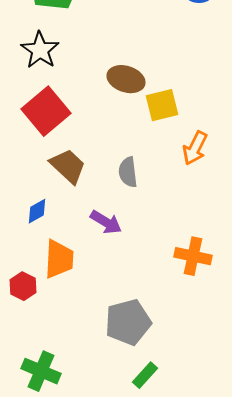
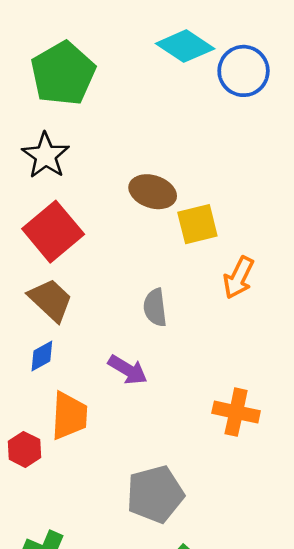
brown trapezoid: (68, 166) -> (51, 300), moved

